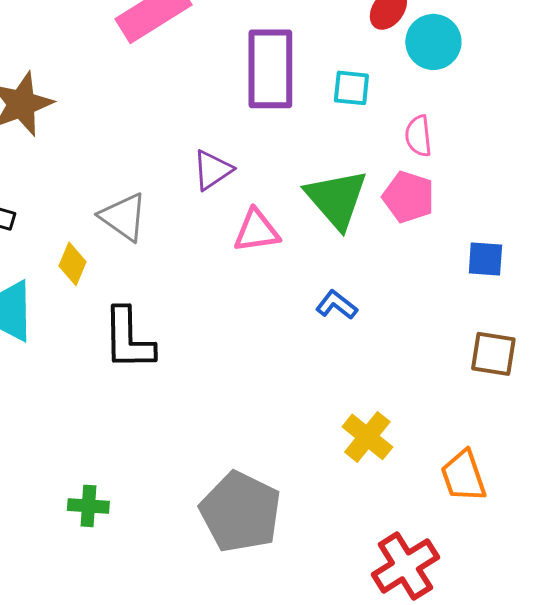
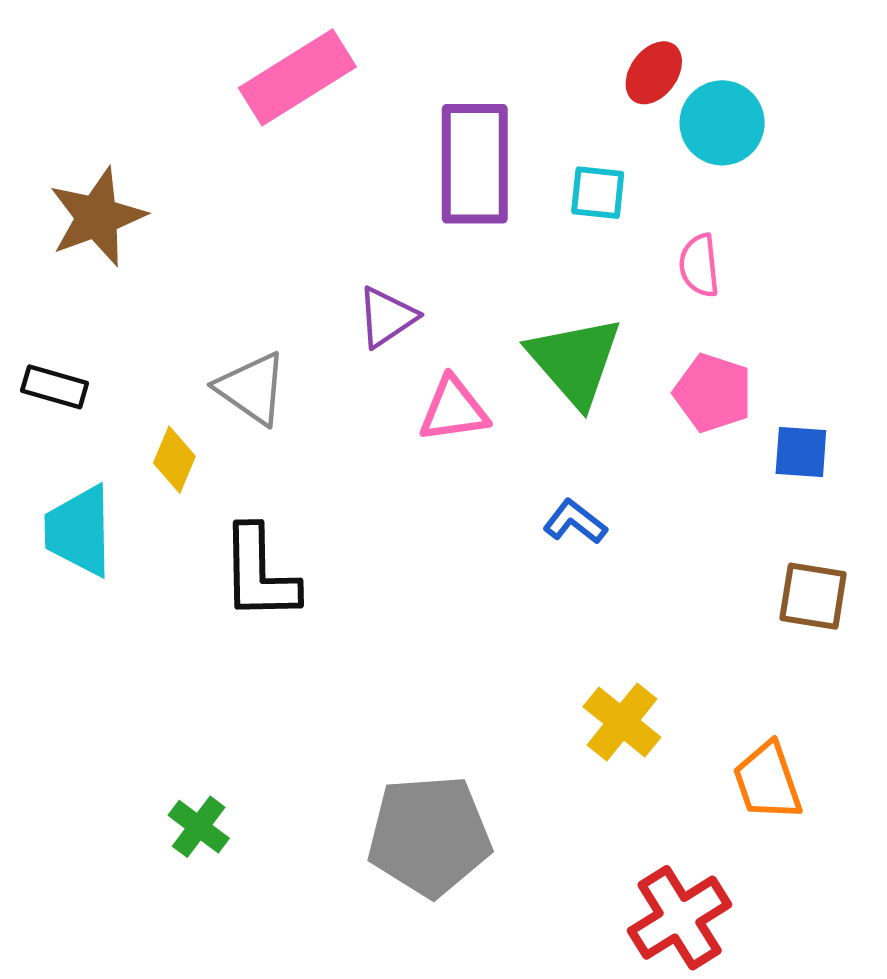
pink pentagon: (408, 197) -> (713, 393), moved
green cross: (88, 506) -> (199, 827), turned 33
gray pentagon: (240, 512) -> (429, 836), turned -30

